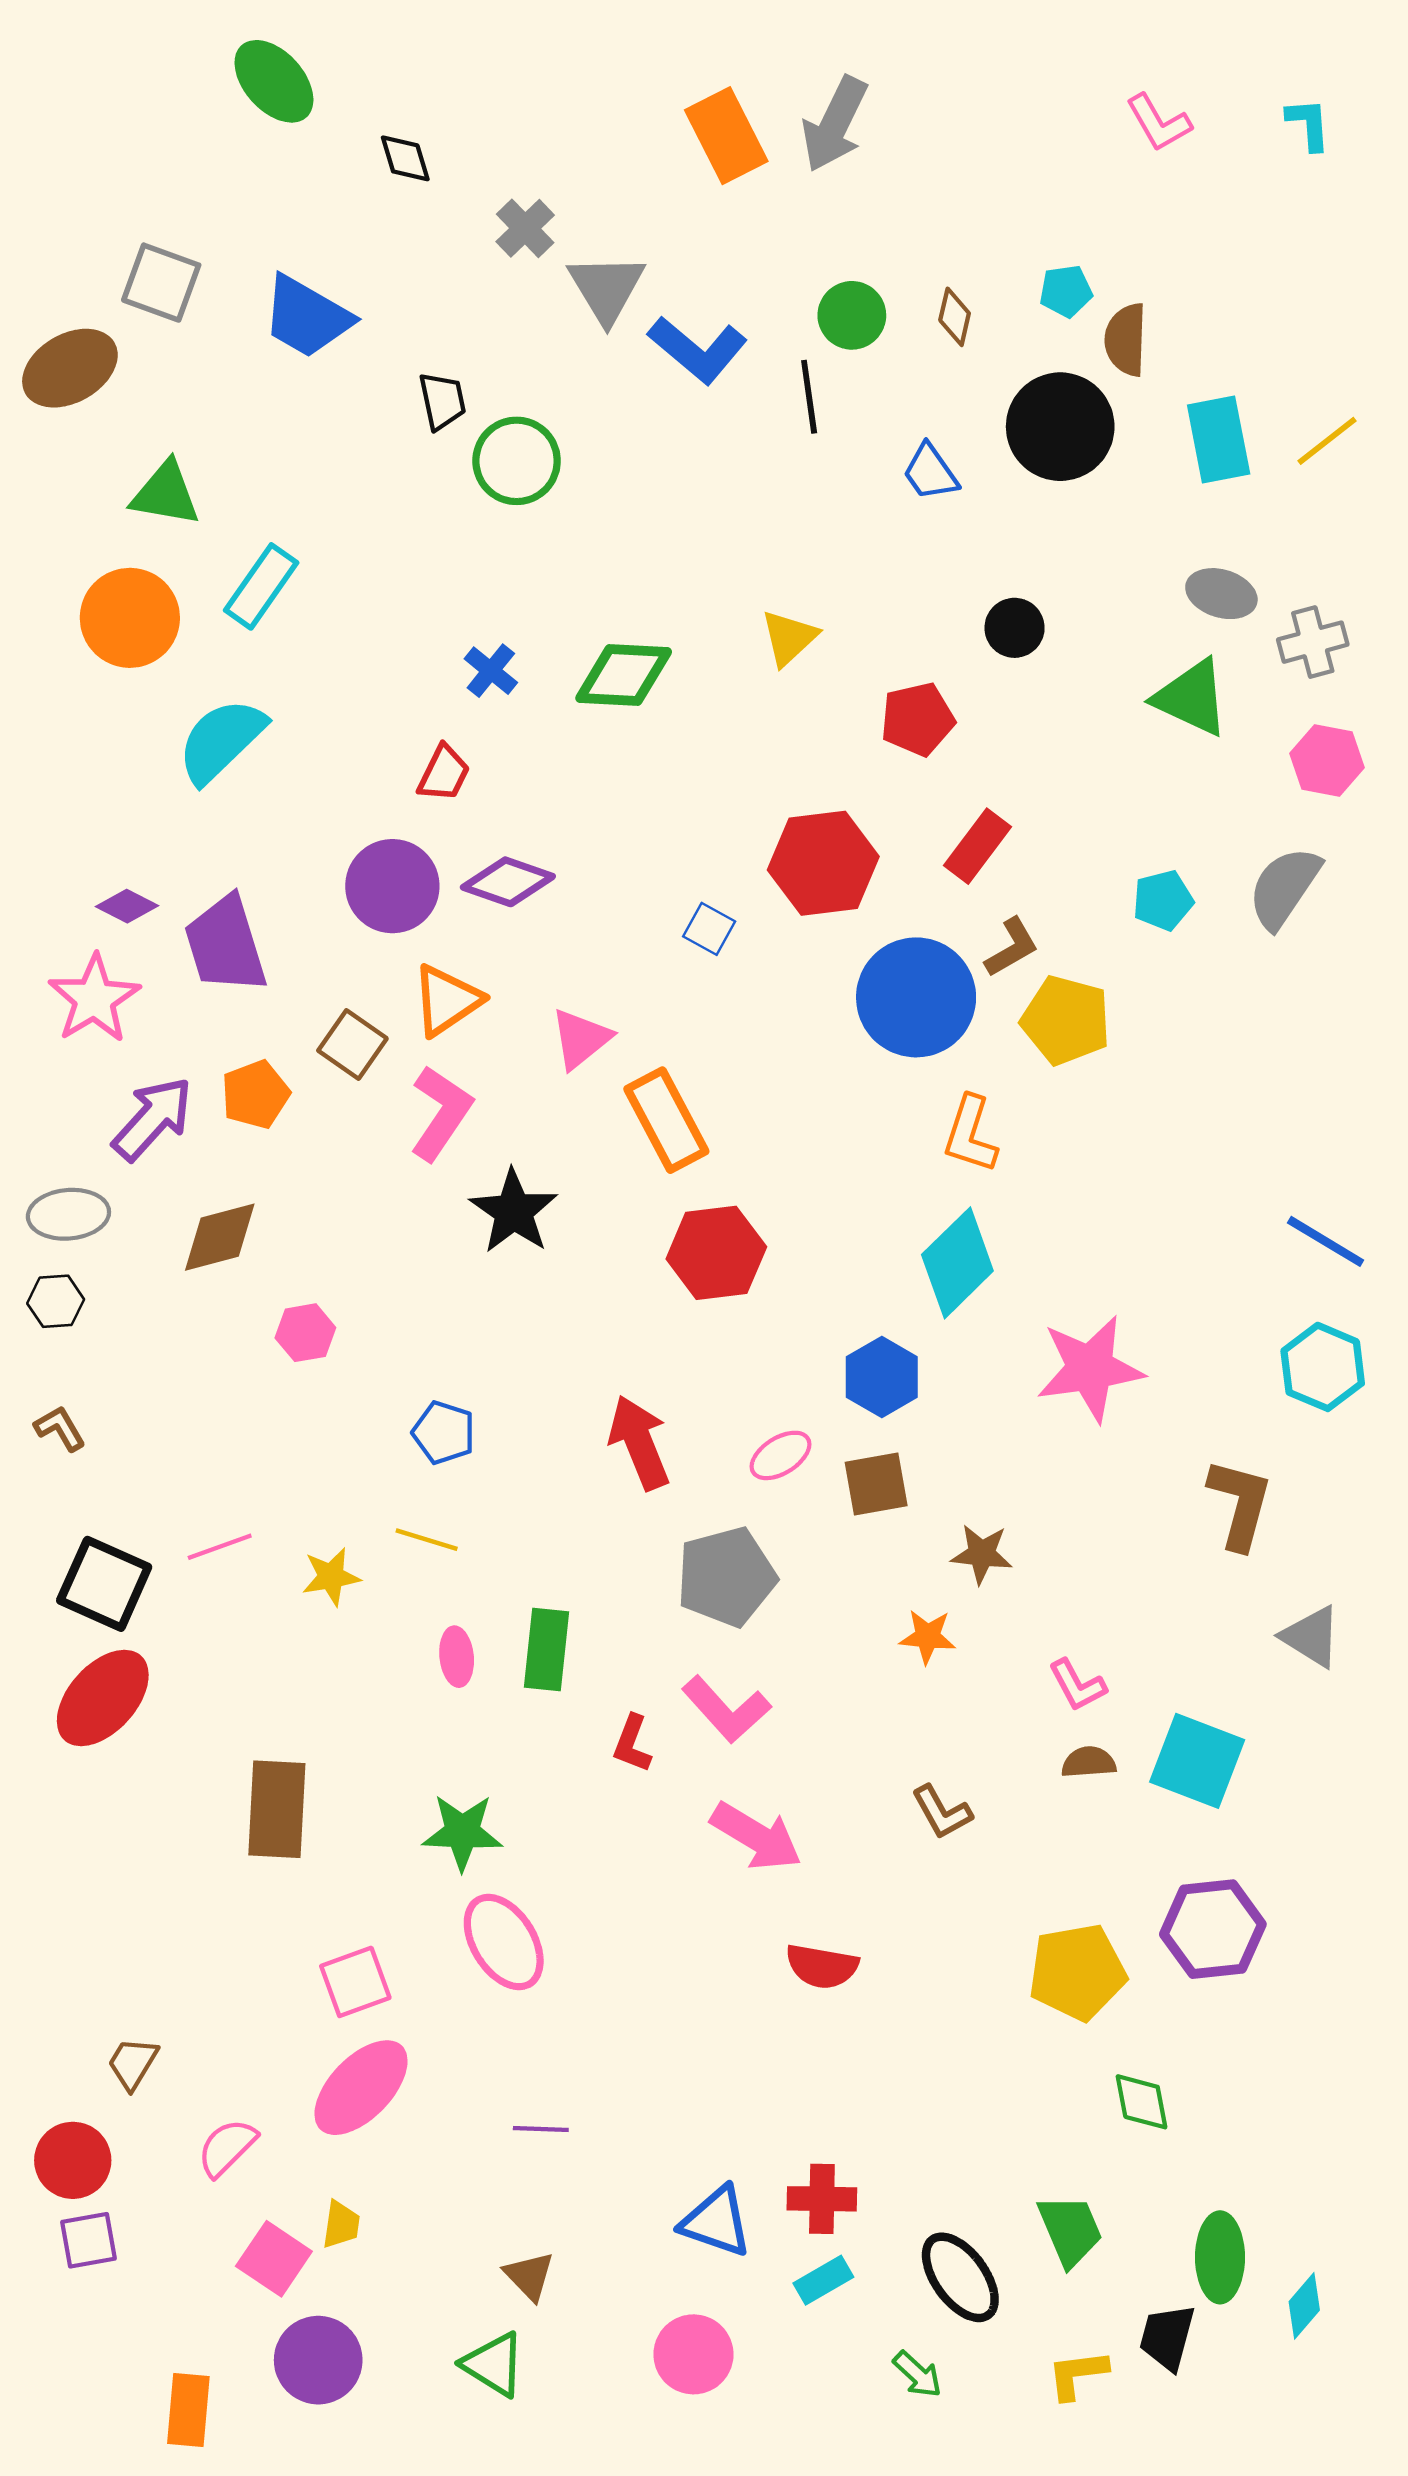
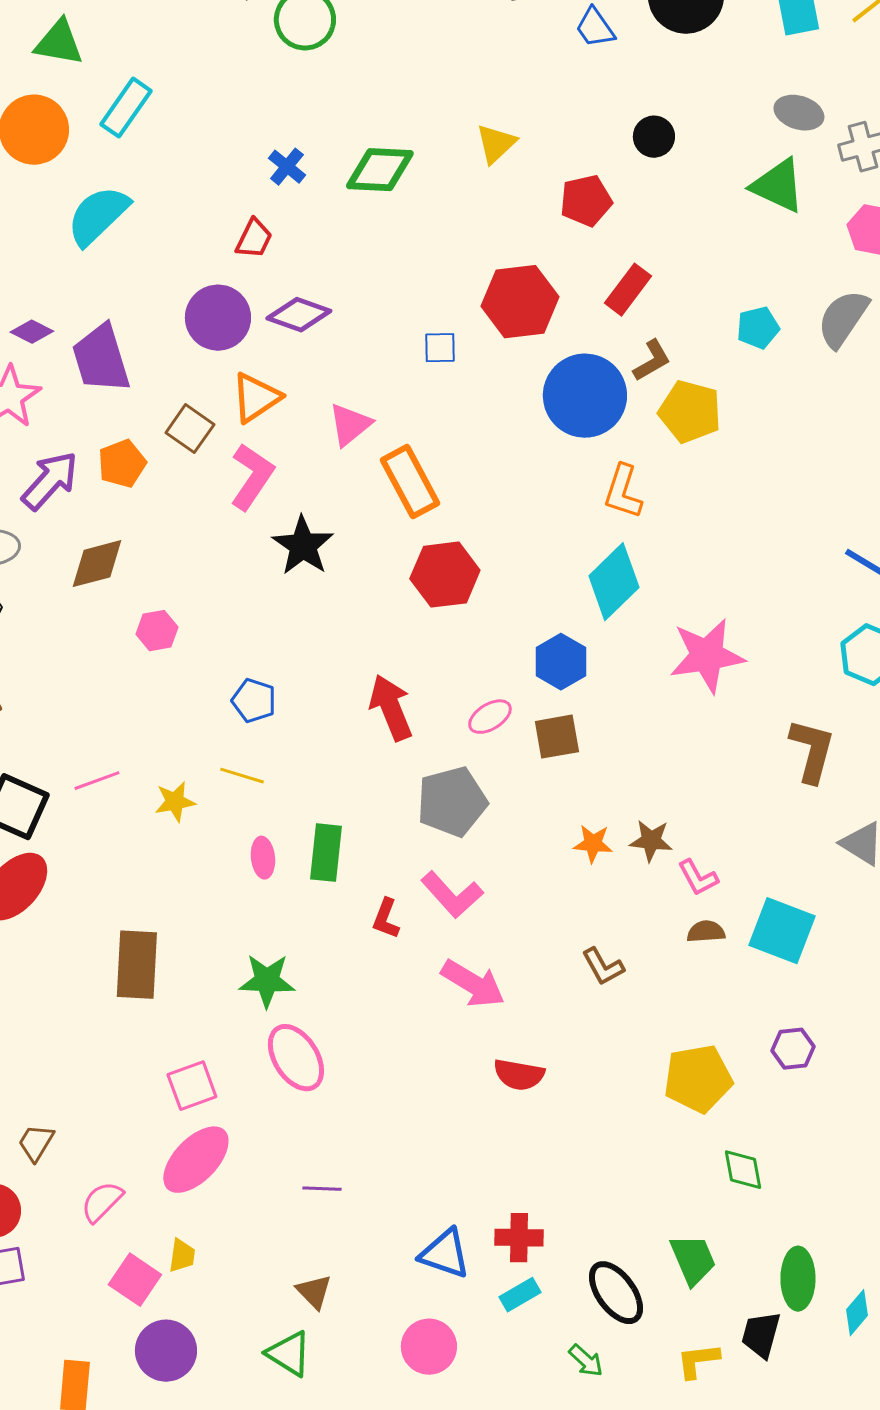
blue square: (709, 929) -> (440, 348), turned -30
brown star: (982, 1554) -> (651, 841), moved
purple hexagon: (1213, 1929) -> (793, 1049), size x0.6

